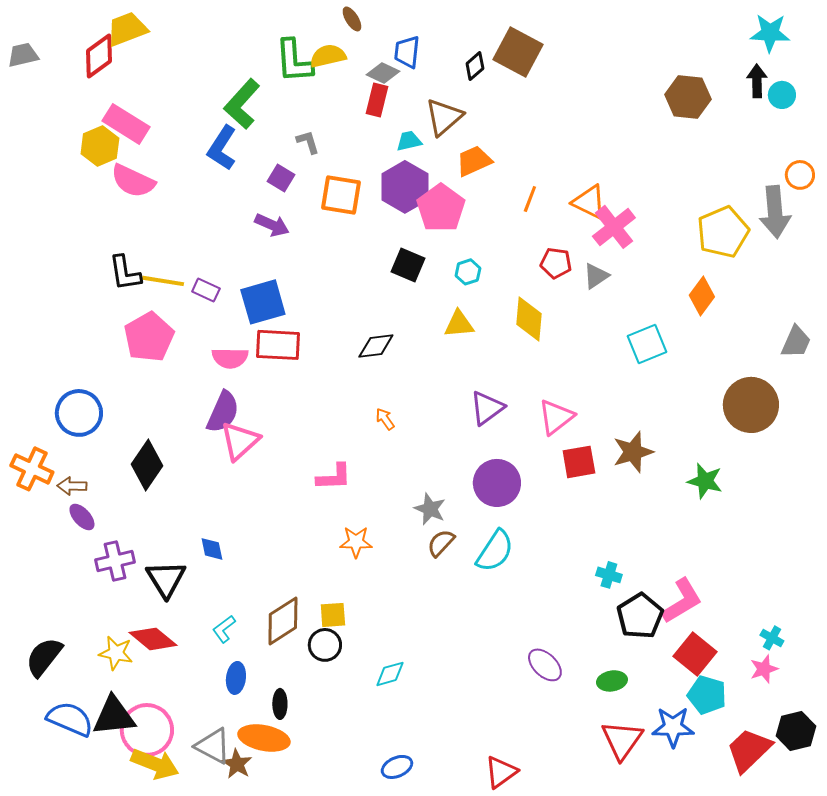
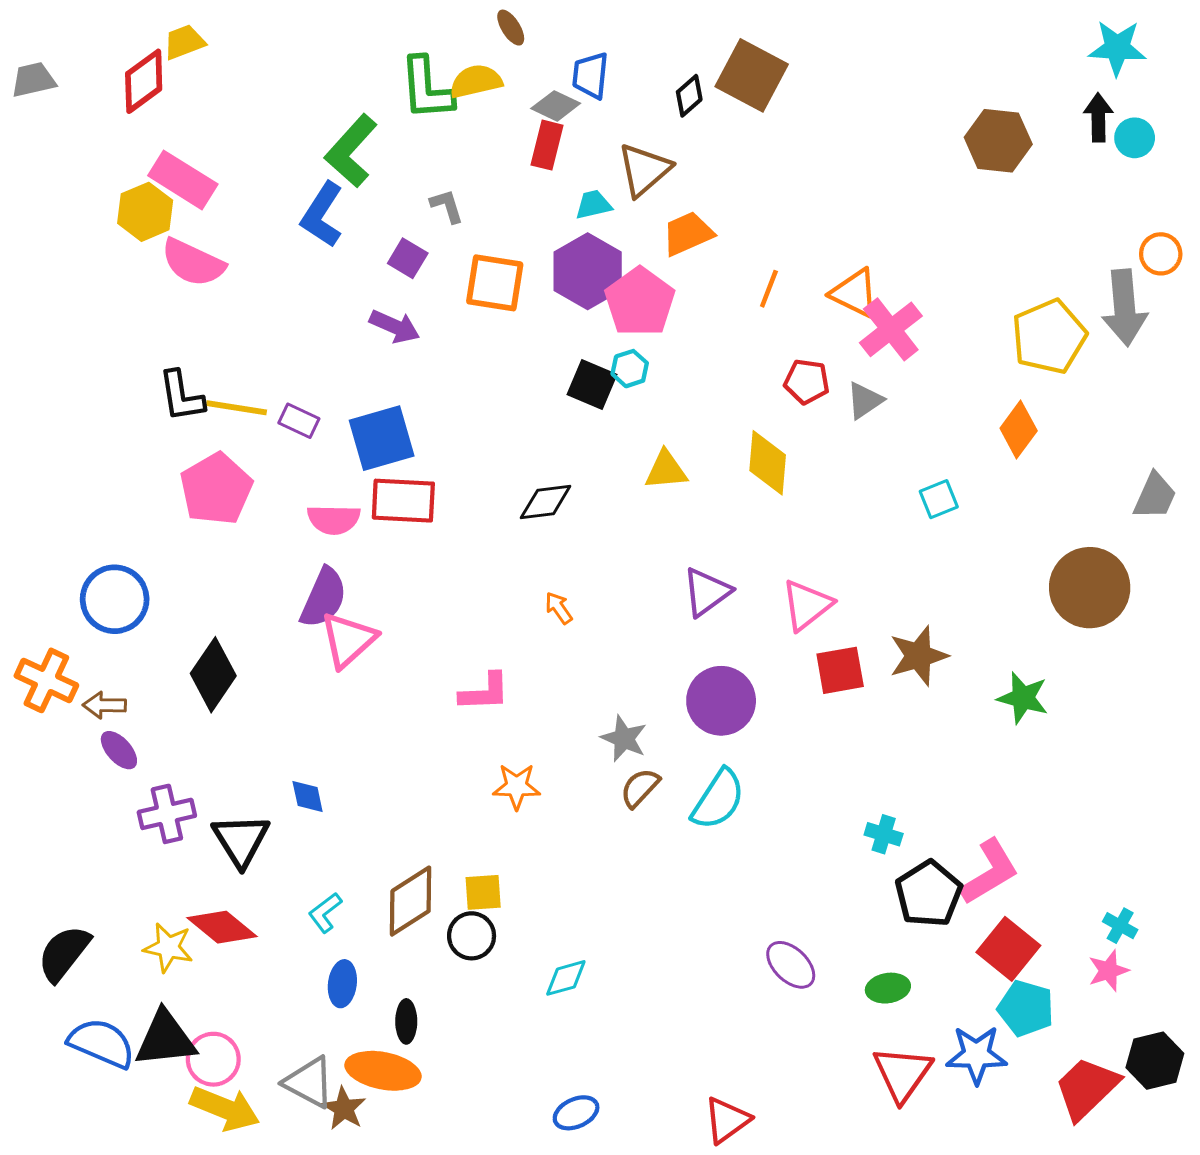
yellow trapezoid: (127, 29) -> (184, 42), size x0.7
cyan hexagon: (468, 272) -> (630, 369), moved
cyan square: (647, 344) -> (939, 499), size x0.7
pink circle: (147, 730) -> (213, 1059), size x0.7

